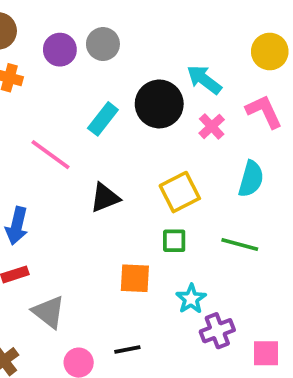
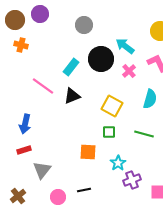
gray circle: (103, 44) -> (84, 25), moved
purple circle: (60, 50) -> (40, 14), moved
yellow square: (180, 192) -> (112, 106), turned -35
black triangle: (105, 198) -> (72, 96), moved
gray triangle: (49, 312) -> (42, 170), turned 30

